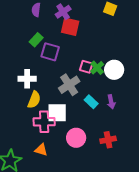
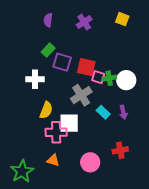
purple cross: (63, 12) -> (84, 22), moved
red square: (70, 27) -> (86, 67), moved
green cross: (97, 68) -> (109, 78), turned 32
white cross: (27, 79) -> (35, 79), moved
pink circle: (76, 138) -> (90, 162), moved

